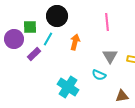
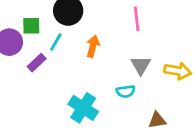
cyan semicircle: (99, 75) -> (126, 91), turned -32

